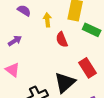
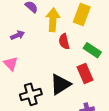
yellow arrow: (47, 20) -> (53, 20), size x1.6
green rectangle: (92, 30) -> (92, 50), moved

